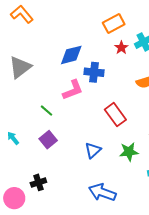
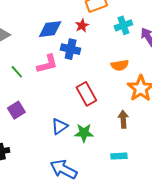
red star: (121, 48) -> (82, 26), moved
green line: (46, 111) -> (17, 72), moved
green star: (129, 152) -> (84, 133), moved

